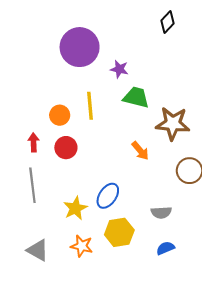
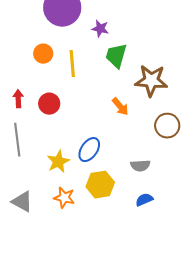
green trapezoid: (136, 97) -> (116, 56), turned -88
orange circle: (60, 115) -> (43, 54), moved

